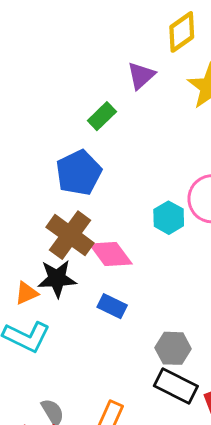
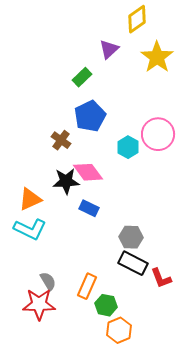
blue pentagon: (79, 173) -> (90, 116), moved
brown cross: (70, 235) -> (61, 140), moved, size x0.6
black star: (57, 279) -> (66, 181), moved
orange triangle: (26, 293) -> (30, 199), size x1.4

